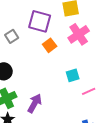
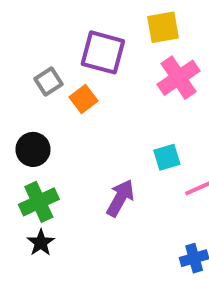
orange square: (50, 45) -> (83, 99), moved
purple arrow: (35, 103) -> (120, 198), moved

